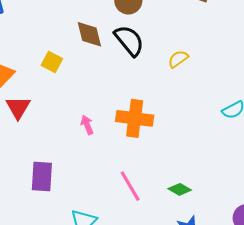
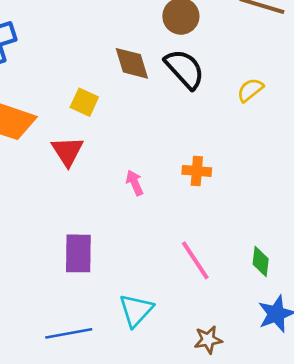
red triangle: (18, 107) -> (67, 151), moved
orange cross: (135, 118) -> (197, 171), size x0.6
green diamond: (180, 189) -> (261, 262), turned 70

